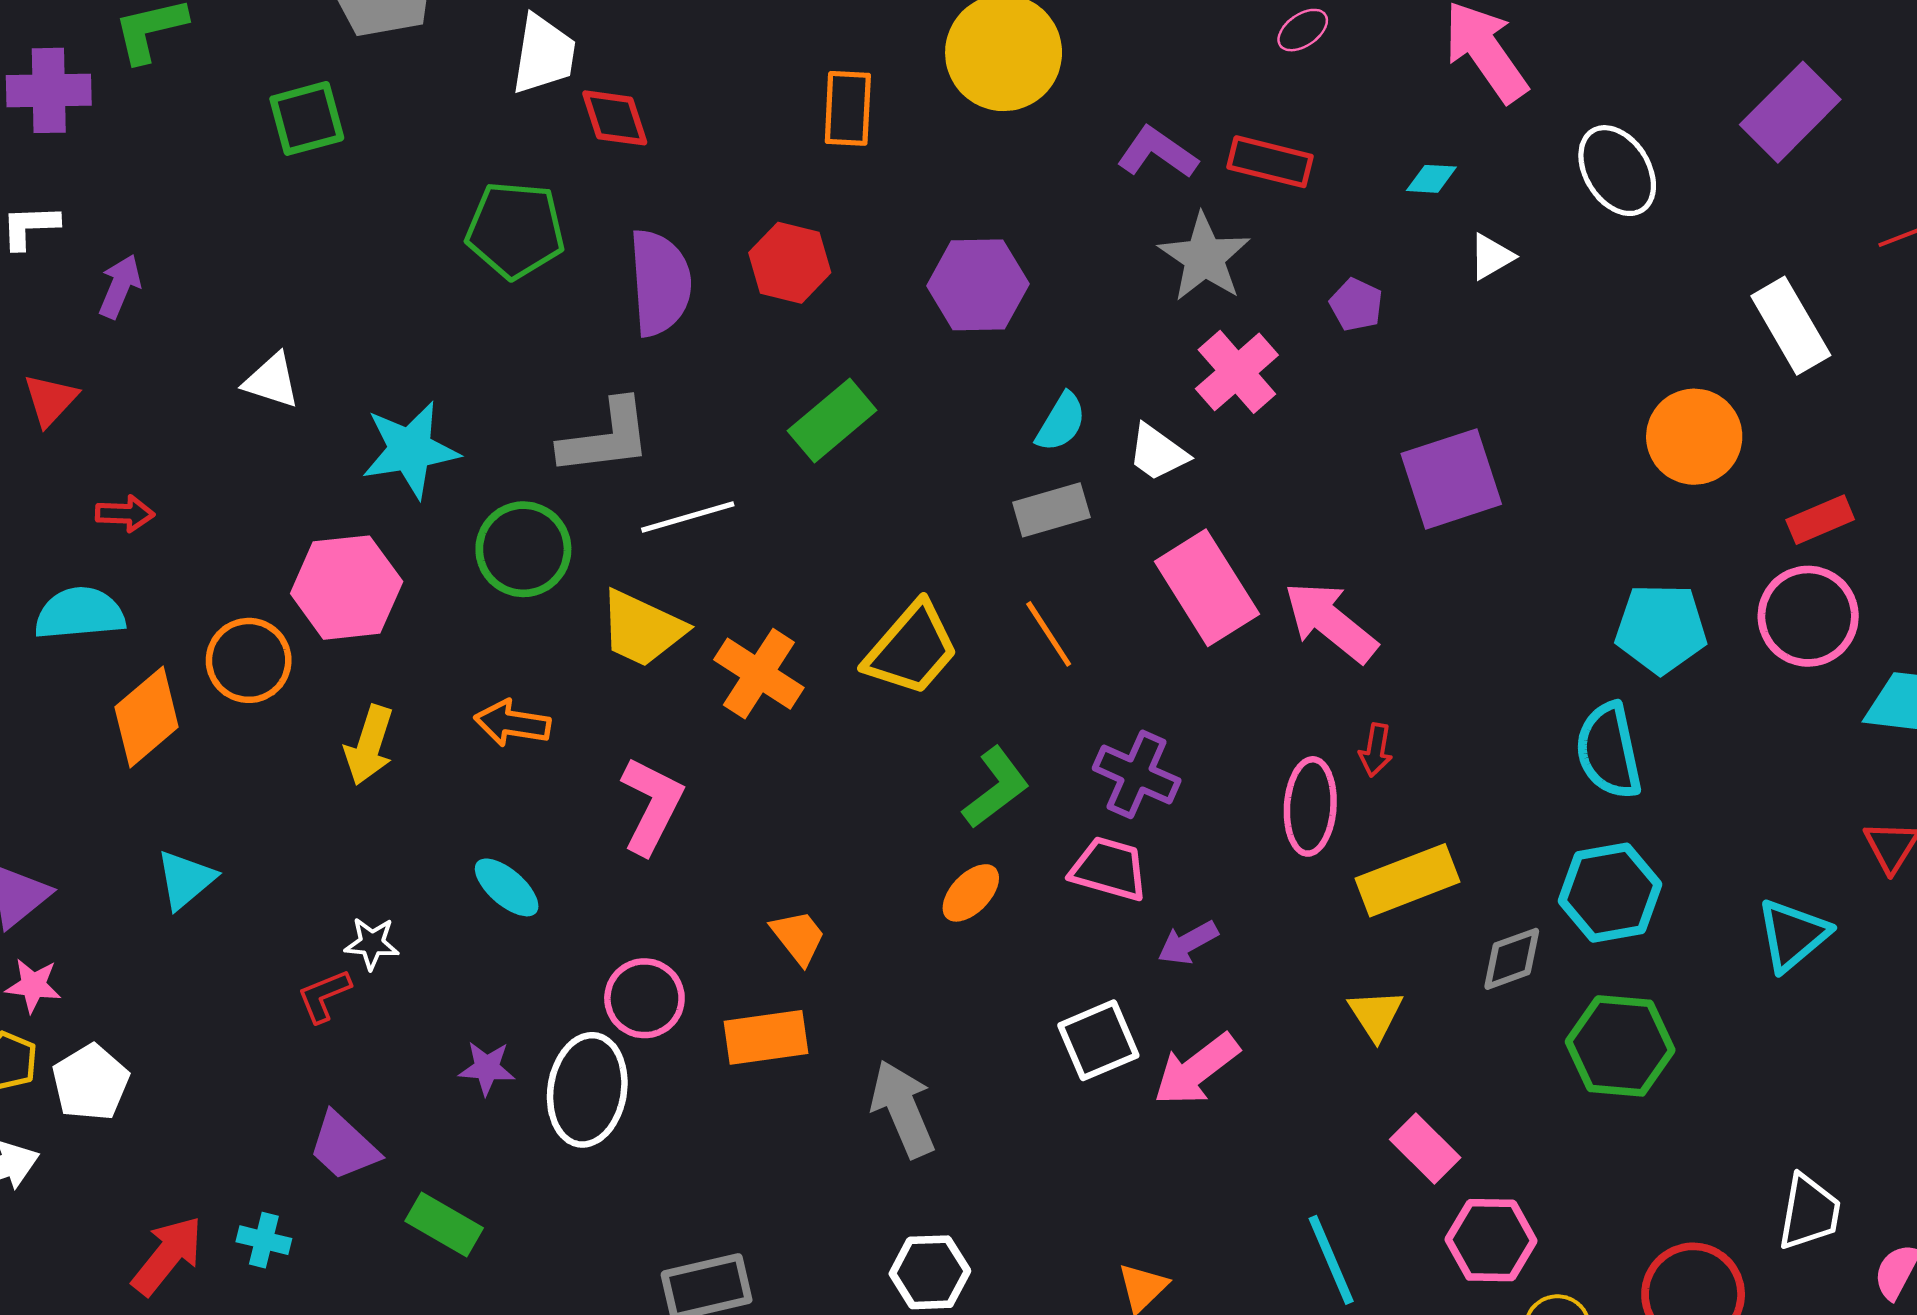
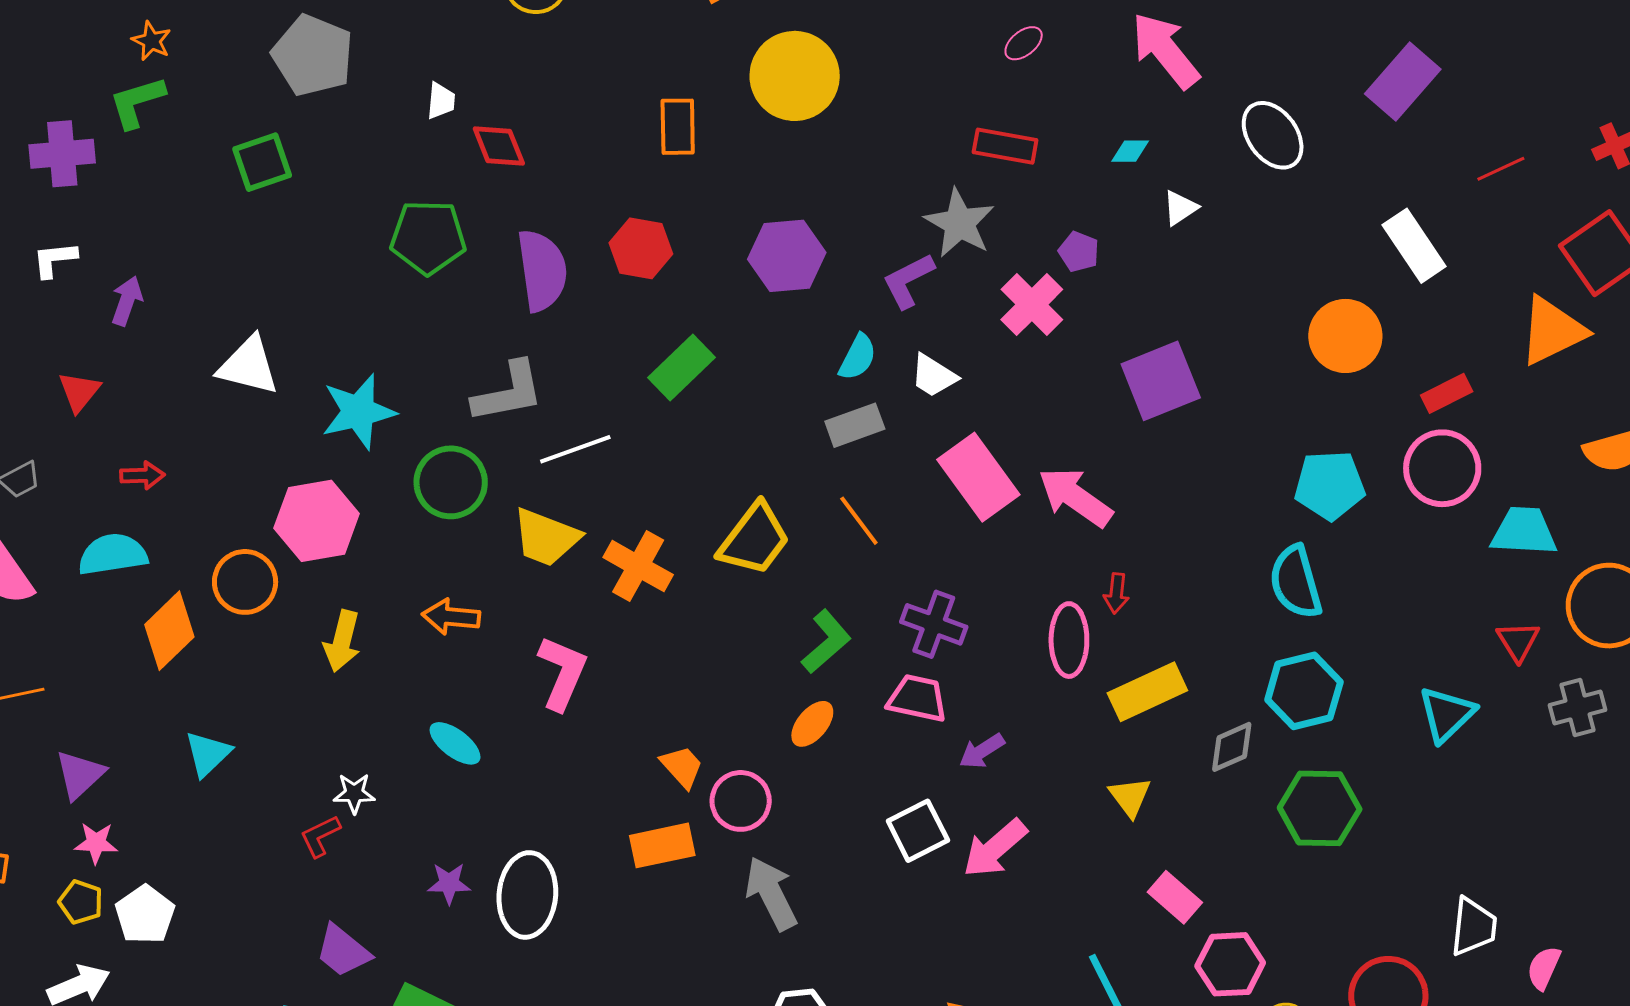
white trapezoid: (544, 54) -> (441, 101), size x0.6
purple L-shape: (1157, 153) -> (908, 281), moved, turned -58
pink cross: (1237, 372) -> (1032, 304), moved
white triangle: (272, 381) -> (248, 366), size x1.4
pink circle: (644, 998) -> (741, 801), moved

